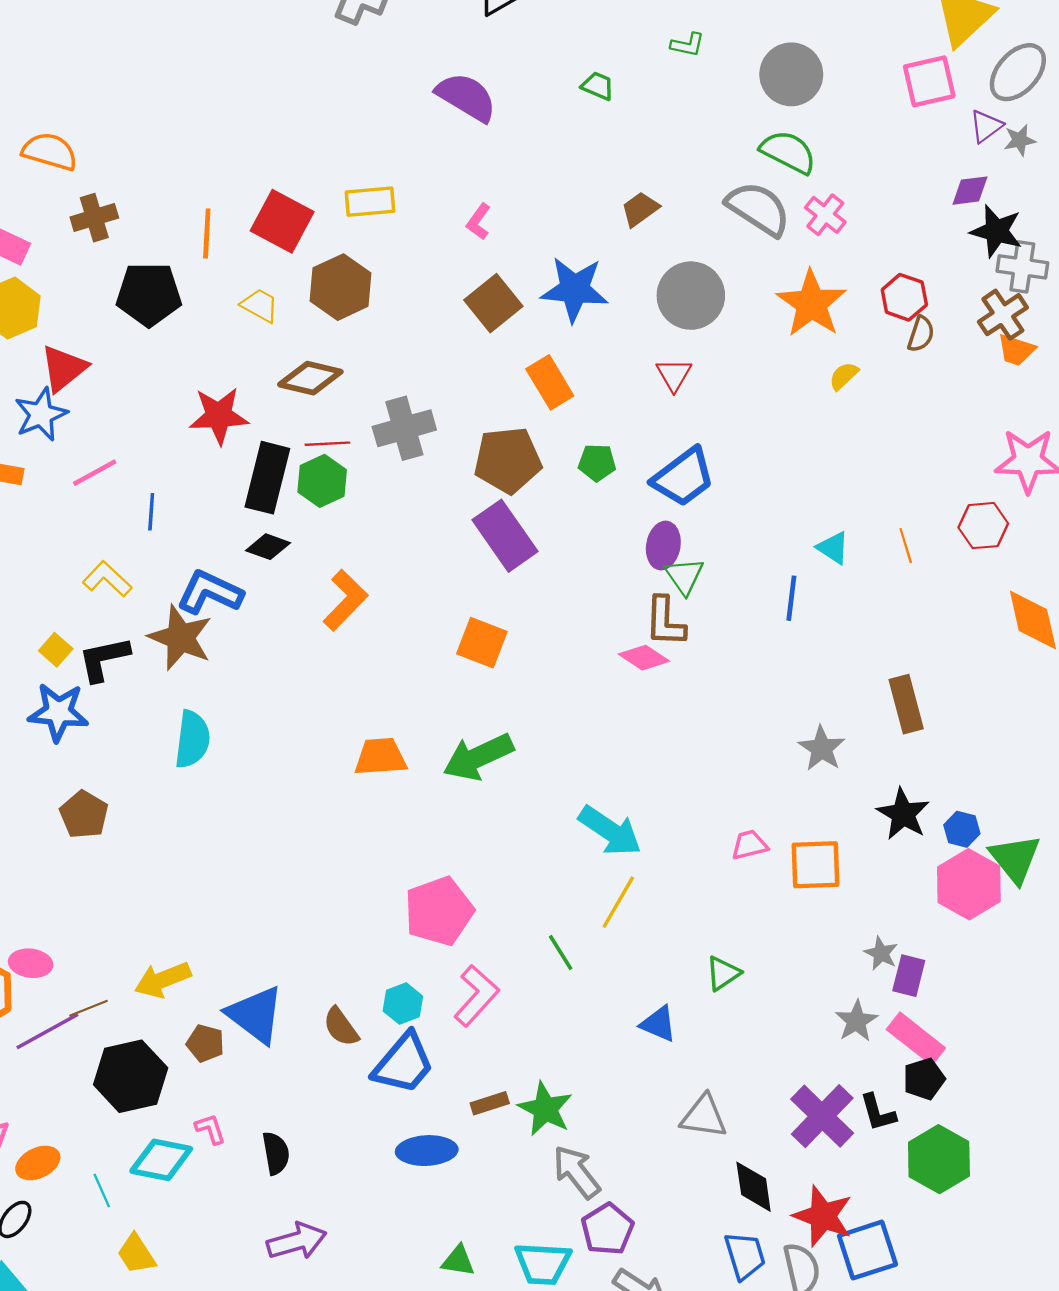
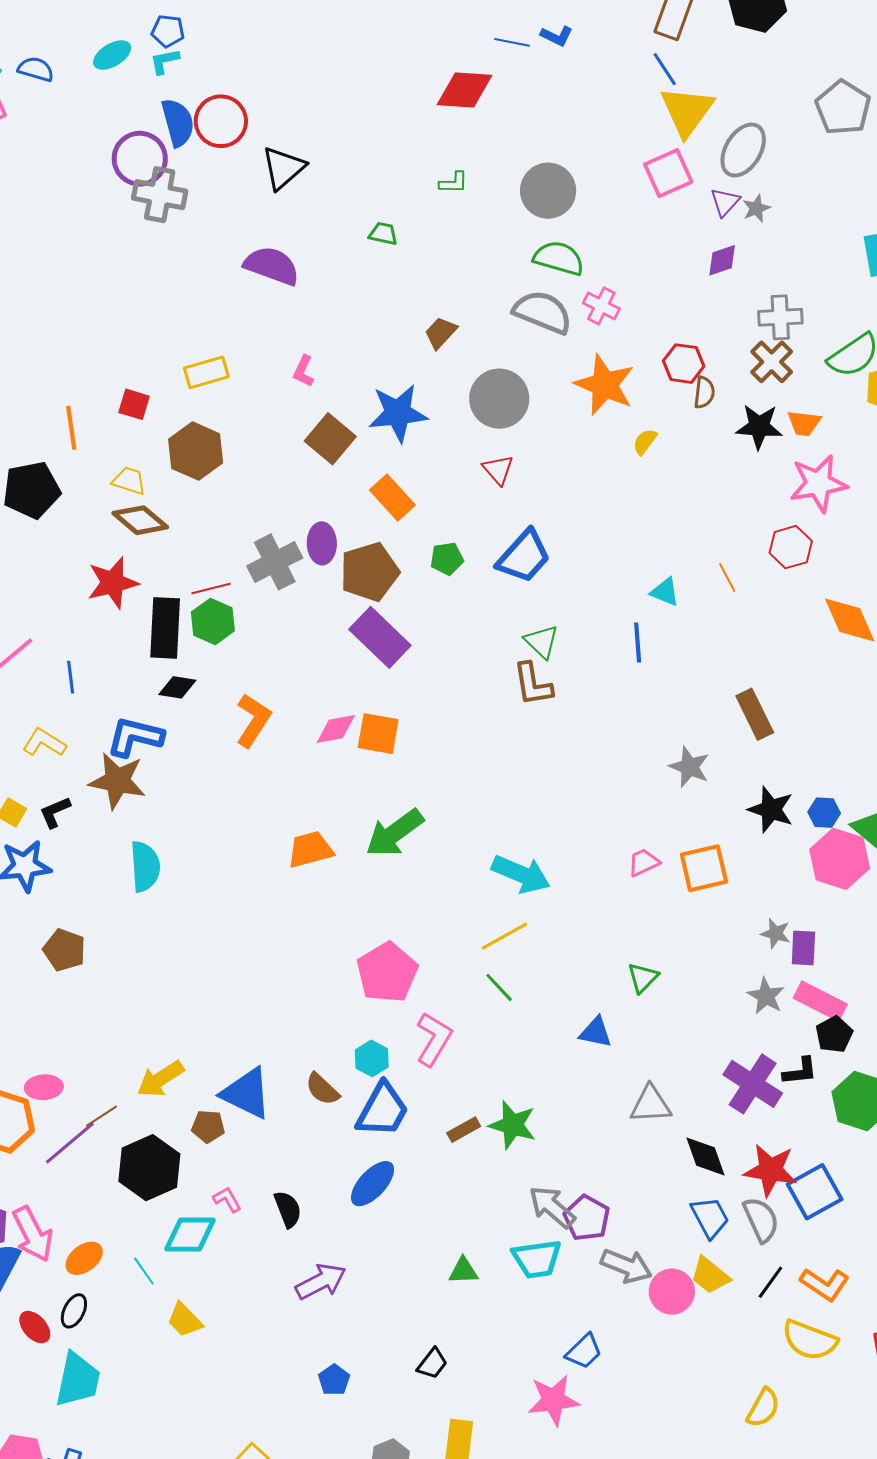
red square: (282, 221) -> (134, 404), size x0.6
black star: (996, 231) -> (759, 427), moved
orange trapezoid: (1016, 350) -> (804, 423), moved
brown diamond: (310, 378) -> (140, 520), moved, turned 38
purple ellipse: (663, 546) -> (322, 543), moved
pink diamond: (644, 658) -> (336, 729), moved, turned -33
black L-shape: (104, 659) -> (55, 812), size x0.7
yellow line: (618, 902) -> (504, 936), moved, turned 42
black L-shape: (878, 1113) -> (800, 1071), turned -69
blue ellipse: (427, 1151) -> (373, 1184), moved, turned -33
gray arrow: (576, 1172) -> (552, 1207), moved

